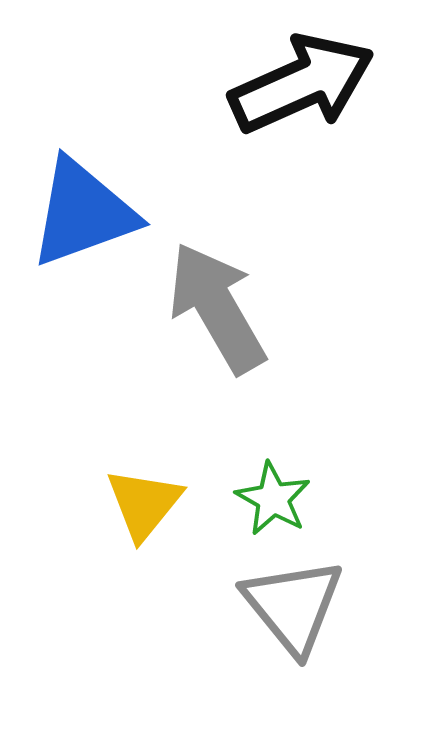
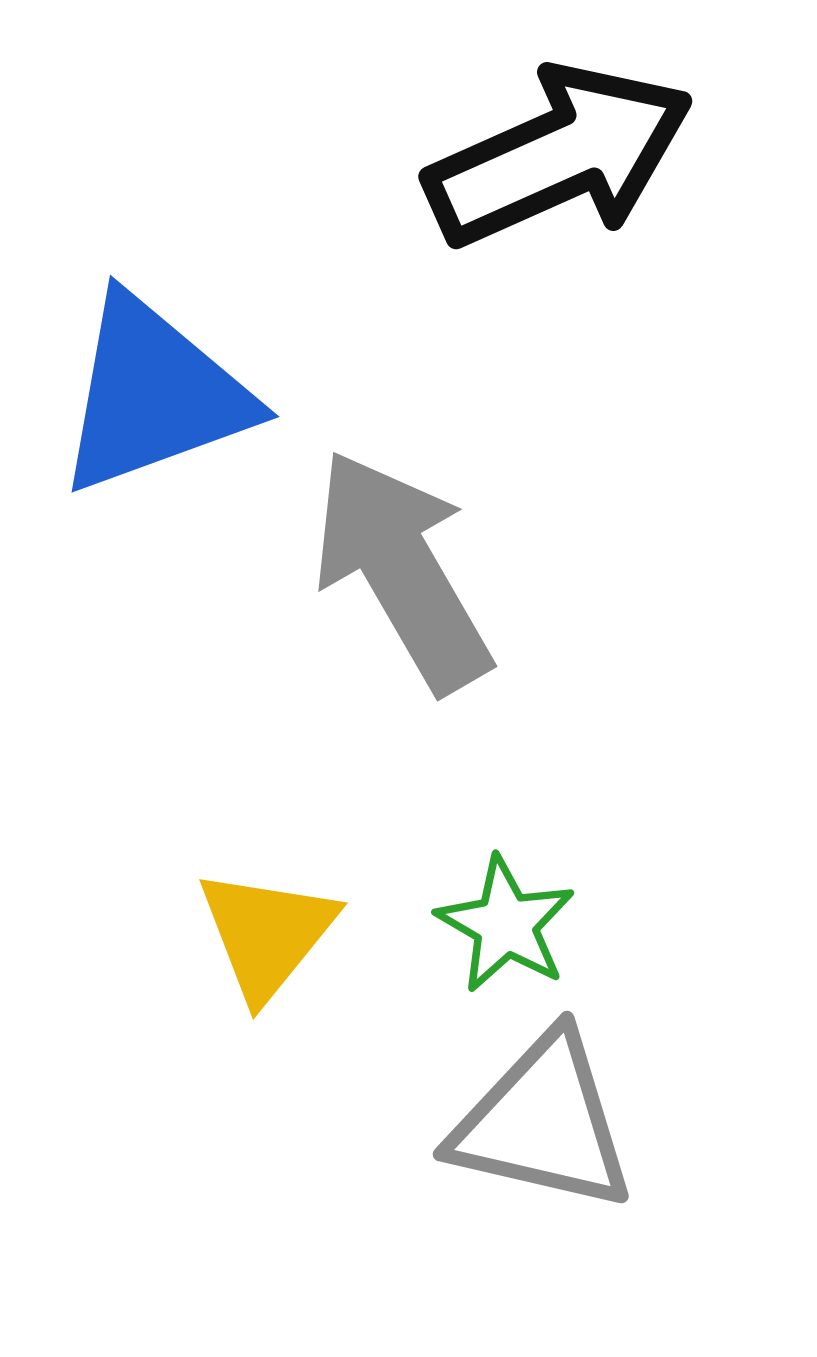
gray triangle: (293, 606) -> (543, 1123), turned -38

